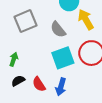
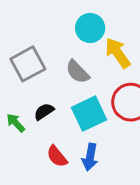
green arrow: (14, 59) -> (16, 123), turned -56
black semicircle: (18, 81) -> (44, 112), moved

